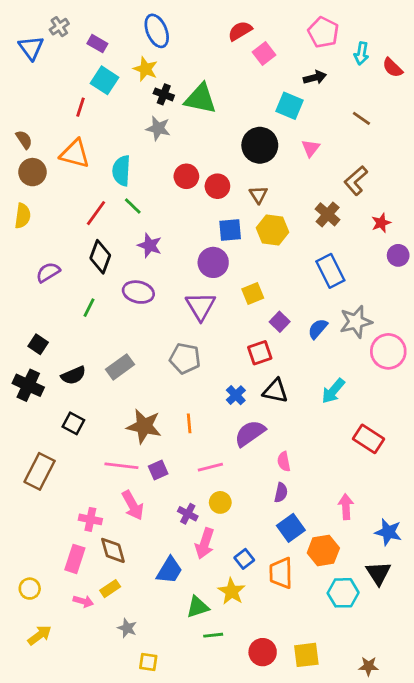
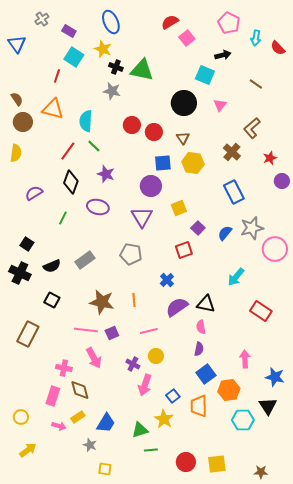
blue triangle: (31, 48) -> (17, 44), moved
black triangle: (275, 391) -> (206, 304), moved
blue trapezoid: (169, 570) -> (106, 423), moved

